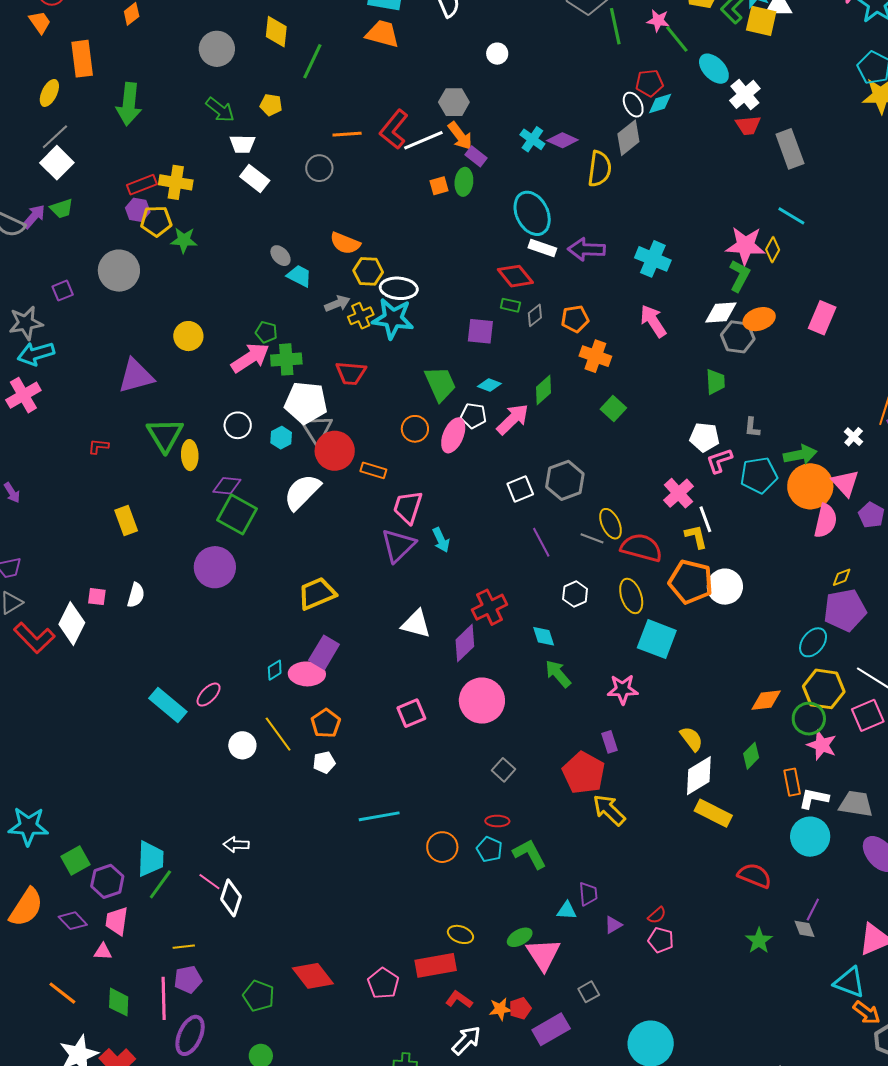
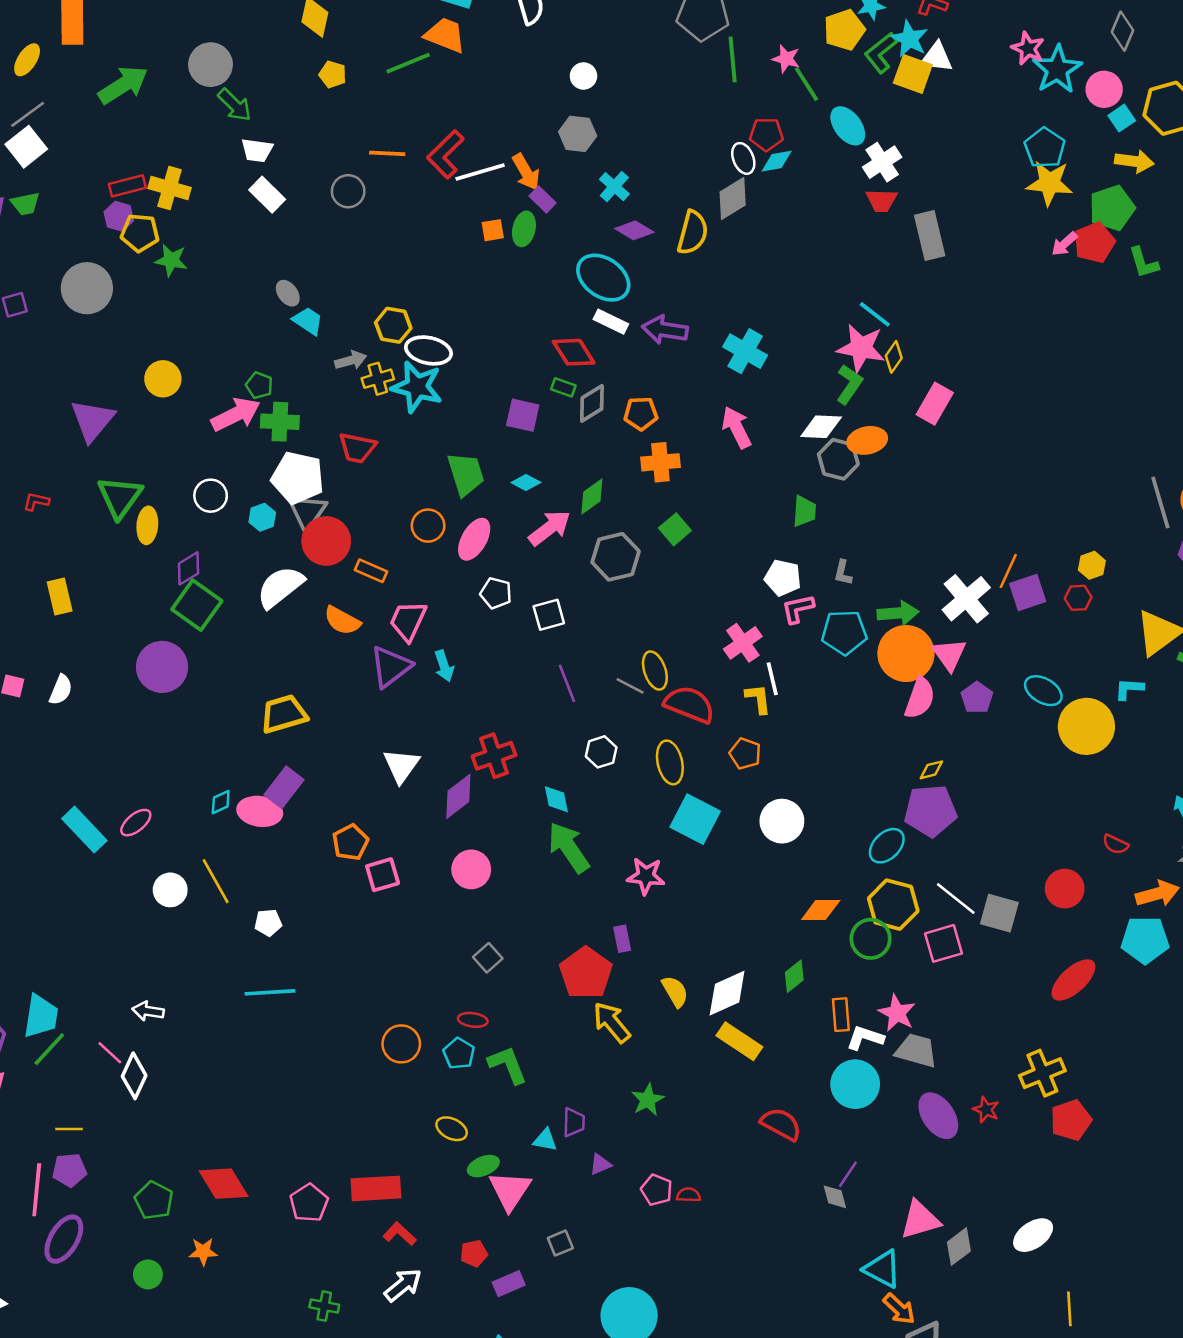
gray circle: (217, 49) -> (210, 65), moved
green line: (312, 61) -> (408, 63), moved, turned 36
gray hexagon: (454, 102) -> (578, 134), moved
green arrow: (129, 104) -> (123, 85), turned -135
yellow pentagon: (271, 105) -> (333, 74), moved
purple diamond: (562, 140) -> (634, 230), moved
cyan ellipse: (532, 213) -> (603, 278), turned -36
cyan line: (791, 216) -> (875, 314), moved
orange semicircle: (345, 243) -> (342, 621), moved
gray diamond: (535, 315) -> (592, 403), size x1.4
pink rectangle: (822, 318) -> (935, 404), moved
orange cross: (595, 356) -> (660, 462), turned -32
purple triangle: (136, 376) -> (92, 420), turned -42
white pentagon: (473, 416) -> (496, 593), moved
white cross: (854, 437) -> (966, 599), size x2.0
gray hexagon: (565, 480) -> (616, 557), moved
purple diamond: (227, 486) -> (189, 568), turned -44
orange pentagon: (691, 582) -> (745, 754), size x0.6
white circle: (725, 587) -> (782, 821), moved
white triangle: (416, 624) -> (401, 766), turned 44
green arrow: (558, 674) -> (569, 847), size x1.4
pink circle: (482, 701) -> (471, 869), size x0.7
orange pentagon: (326, 723) -> (350, 842), moved
yellow semicircle: (691, 739) -> (675, 991), moved
pink star: (822, 745) -> (897, 1013), moved
cyan line: (379, 816) -> (270, 992), moved
red semicircle: (657, 915) -> (688, 1195), moved, turned -144
yellow ellipse: (460, 934) -> (452, 1129), moved
green star: (759, 941) -> (648, 1100), moved
orange star: (500, 1009) -> (203, 1252), moved
purple rectangle: (551, 1029) -> (509, 1284), size x0.7

